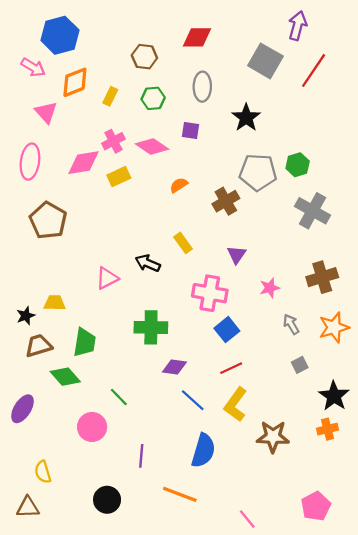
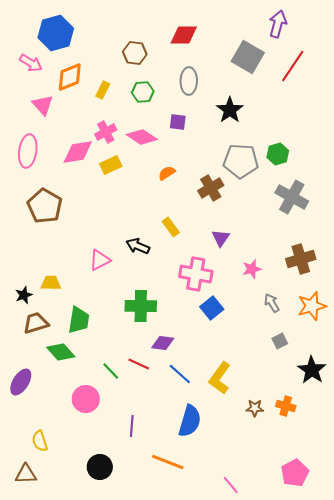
red line: (231, 368) -> (139, 364), moved, turned 50
orange cross: (328, 429) -> (286, 406), moved, turned 30
brown star: (273, 437) -> (255, 408), size x0.6

